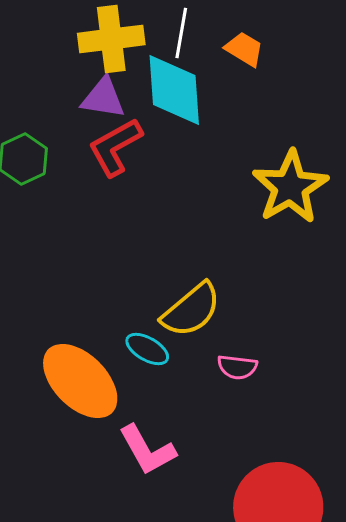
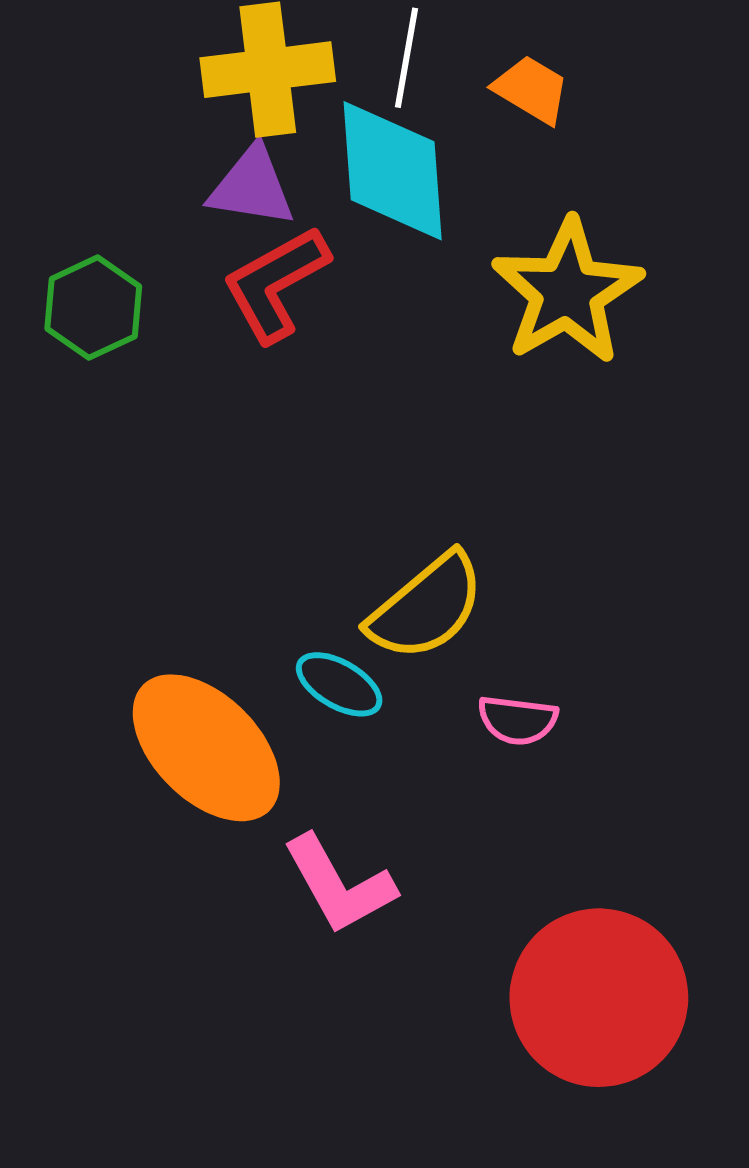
yellow star: (290, 187) -> (567, 292), moved

